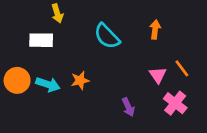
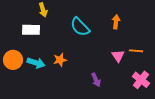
orange line: (182, 68) -> (136, 51), turned -48
pink cross: (175, 103) -> (141, 80), moved

